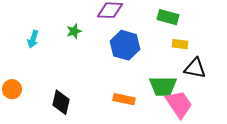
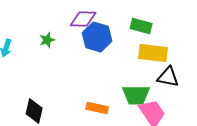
yellow rectangle: (180, 44) -> (153, 53), size x1.8
blue hexagon: (125, 45) -> (97, 37), moved

